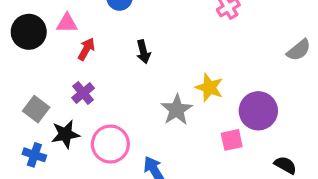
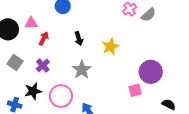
gray semicircle: (299, 50) -> (149, 15), moved
yellow star: (209, 88) -> (110, 47), moved, turned 30
gray square: (36, 109) -> (15, 63), moved
gray star: (177, 110) -> (82, 70), moved

